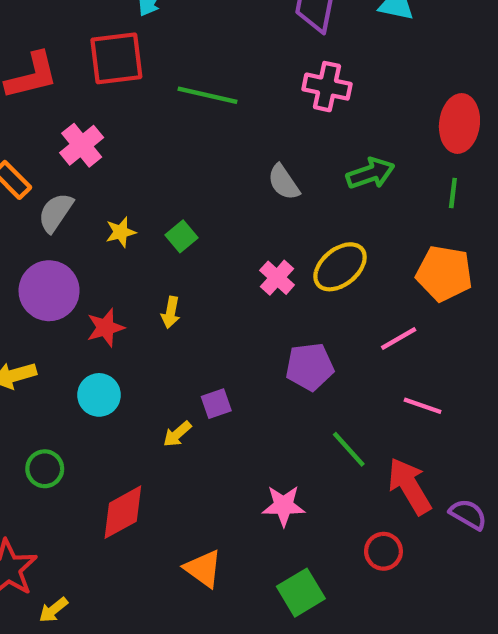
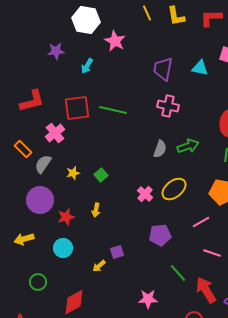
red square: (116, 58) -> (77, 108), moved
gray semicircle: (284, 182) -> (160, 149), moved, turned -126

